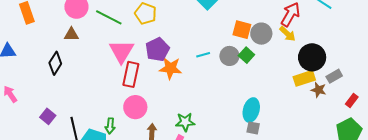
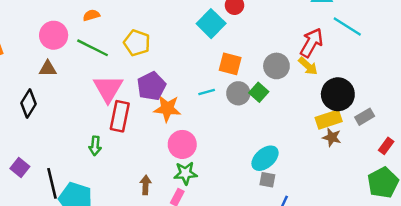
orange square: (242, 30) -> (230, 64), moved
brown star: (319, 90) -> (332, 137), moved
pink circle: (135, 107) -> (182, 144), moved
cyan ellipse: (251, 110) -> (265, 158), turned 35
green arrow: (110, 126) -> (95, 146), moved

